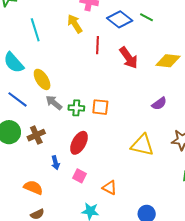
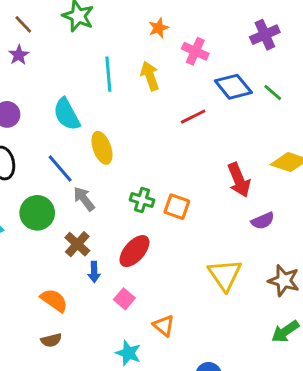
yellow arrow: (75, 24) -> (150, 76), moved
red line: (98, 45) -> (193, 117), turned 48
red arrow: (129, 58) -> (239, 180), moved
gray arrow: (54, 103) -> (84, 199), moved
brown cross: (36, 135) -> (77, 244), moved, turned -36
yellow triangle: (142, 145) -> (225, 275), turned 30

